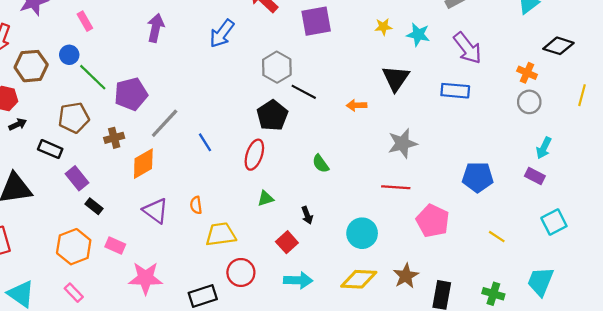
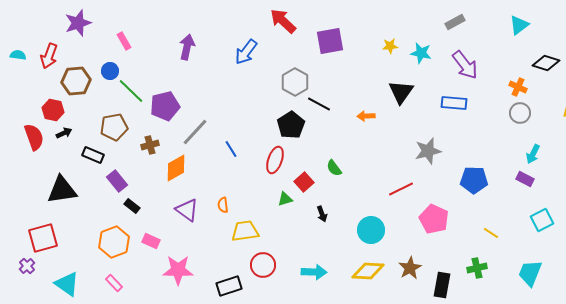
gray star: (402, 143) -> (428, 151), moved
red line: (396, 187) -> (401, 189), turned -30
red square: (287, 242) -> (304, 182), moved
green cross: (493, 294) -> (477, 268), moved, turned -30

